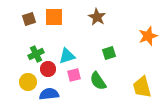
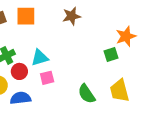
brown star: (97, 17) -> (72, 16), turned 30
green square: (109, 53) -> (111, 54), moved
green semicircle: (98, 81) -> (86, 94), moved

